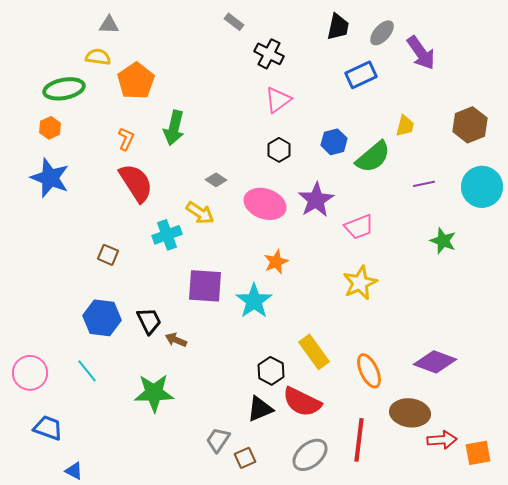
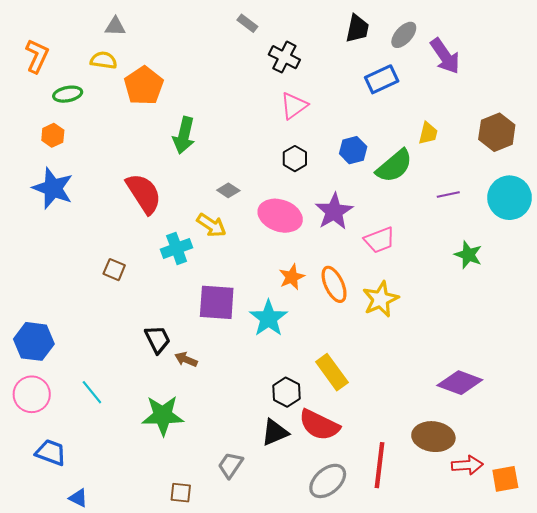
green ellipse: (64, 89) -> (68, 94), size x0.7
orange L-shape: (126, 139) -> (37, 56), moved, size x1.4
blue hexagon: (102, 318) -> (34, 341), moved
orange ellipse: (369, 371) -> (334, 284), moved
brown square: (245, 458) -> (181, 493), moved, turned 30

